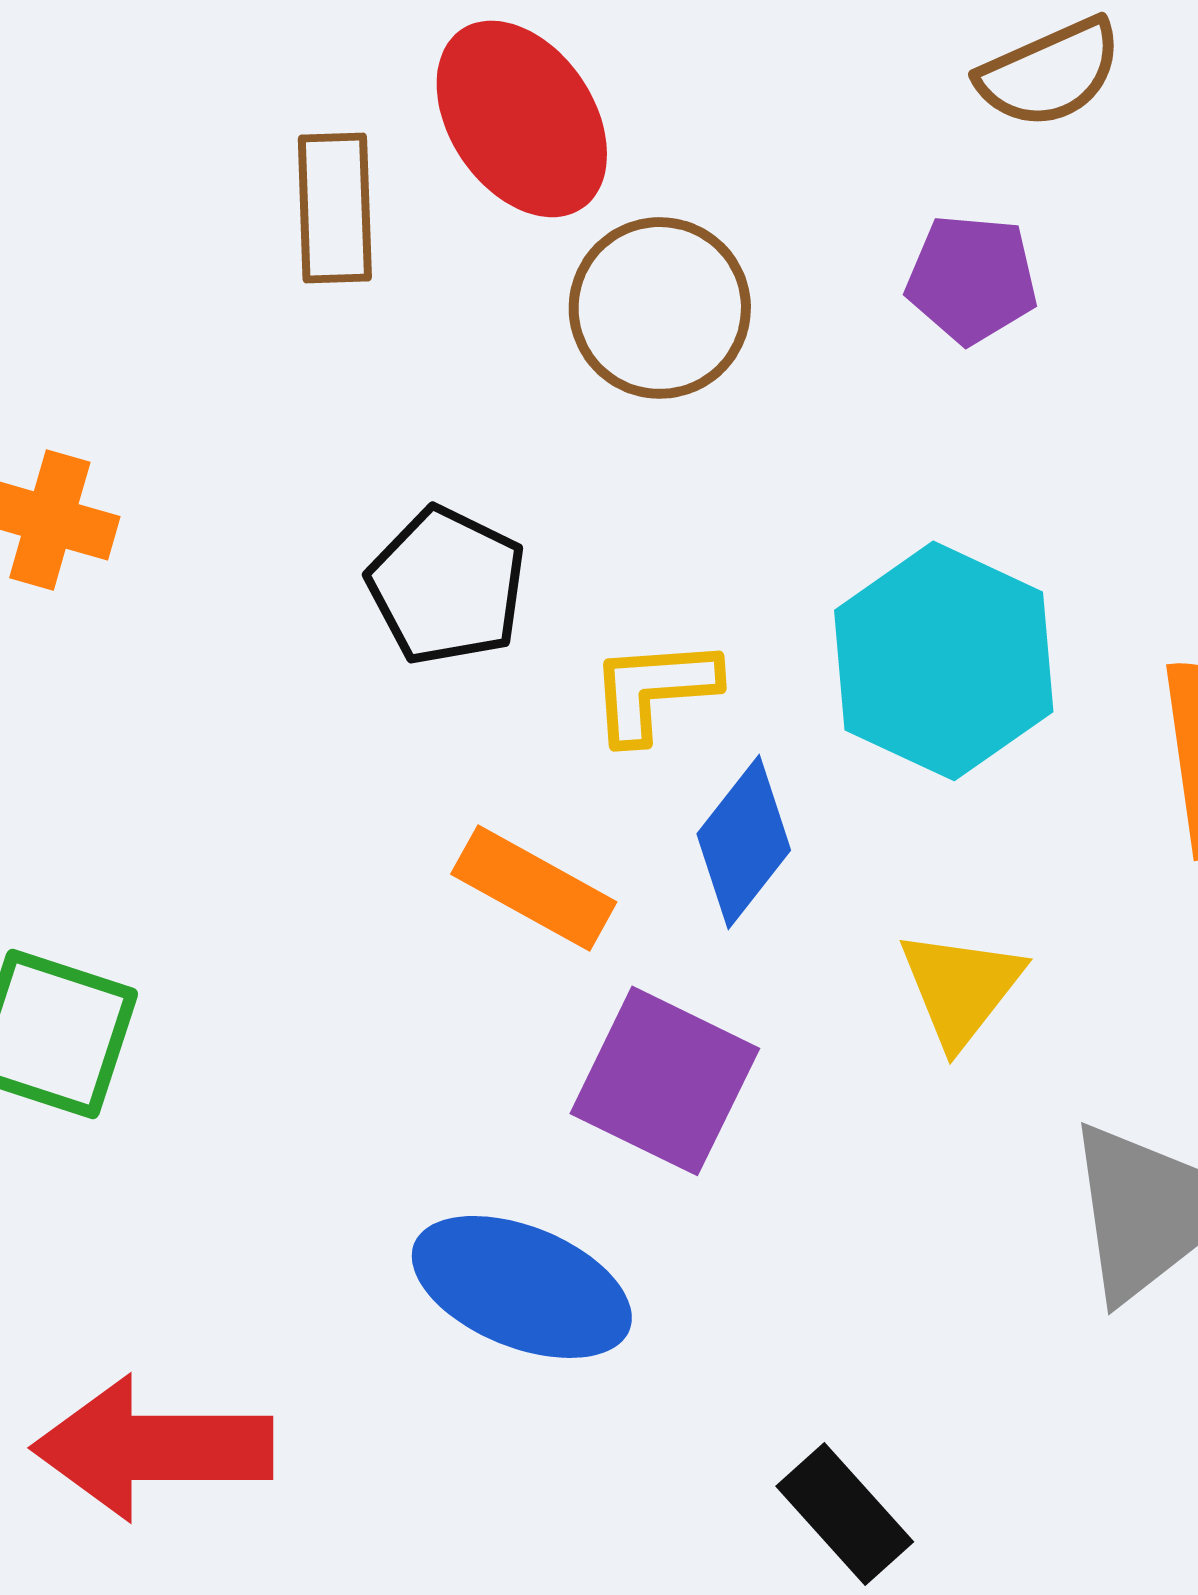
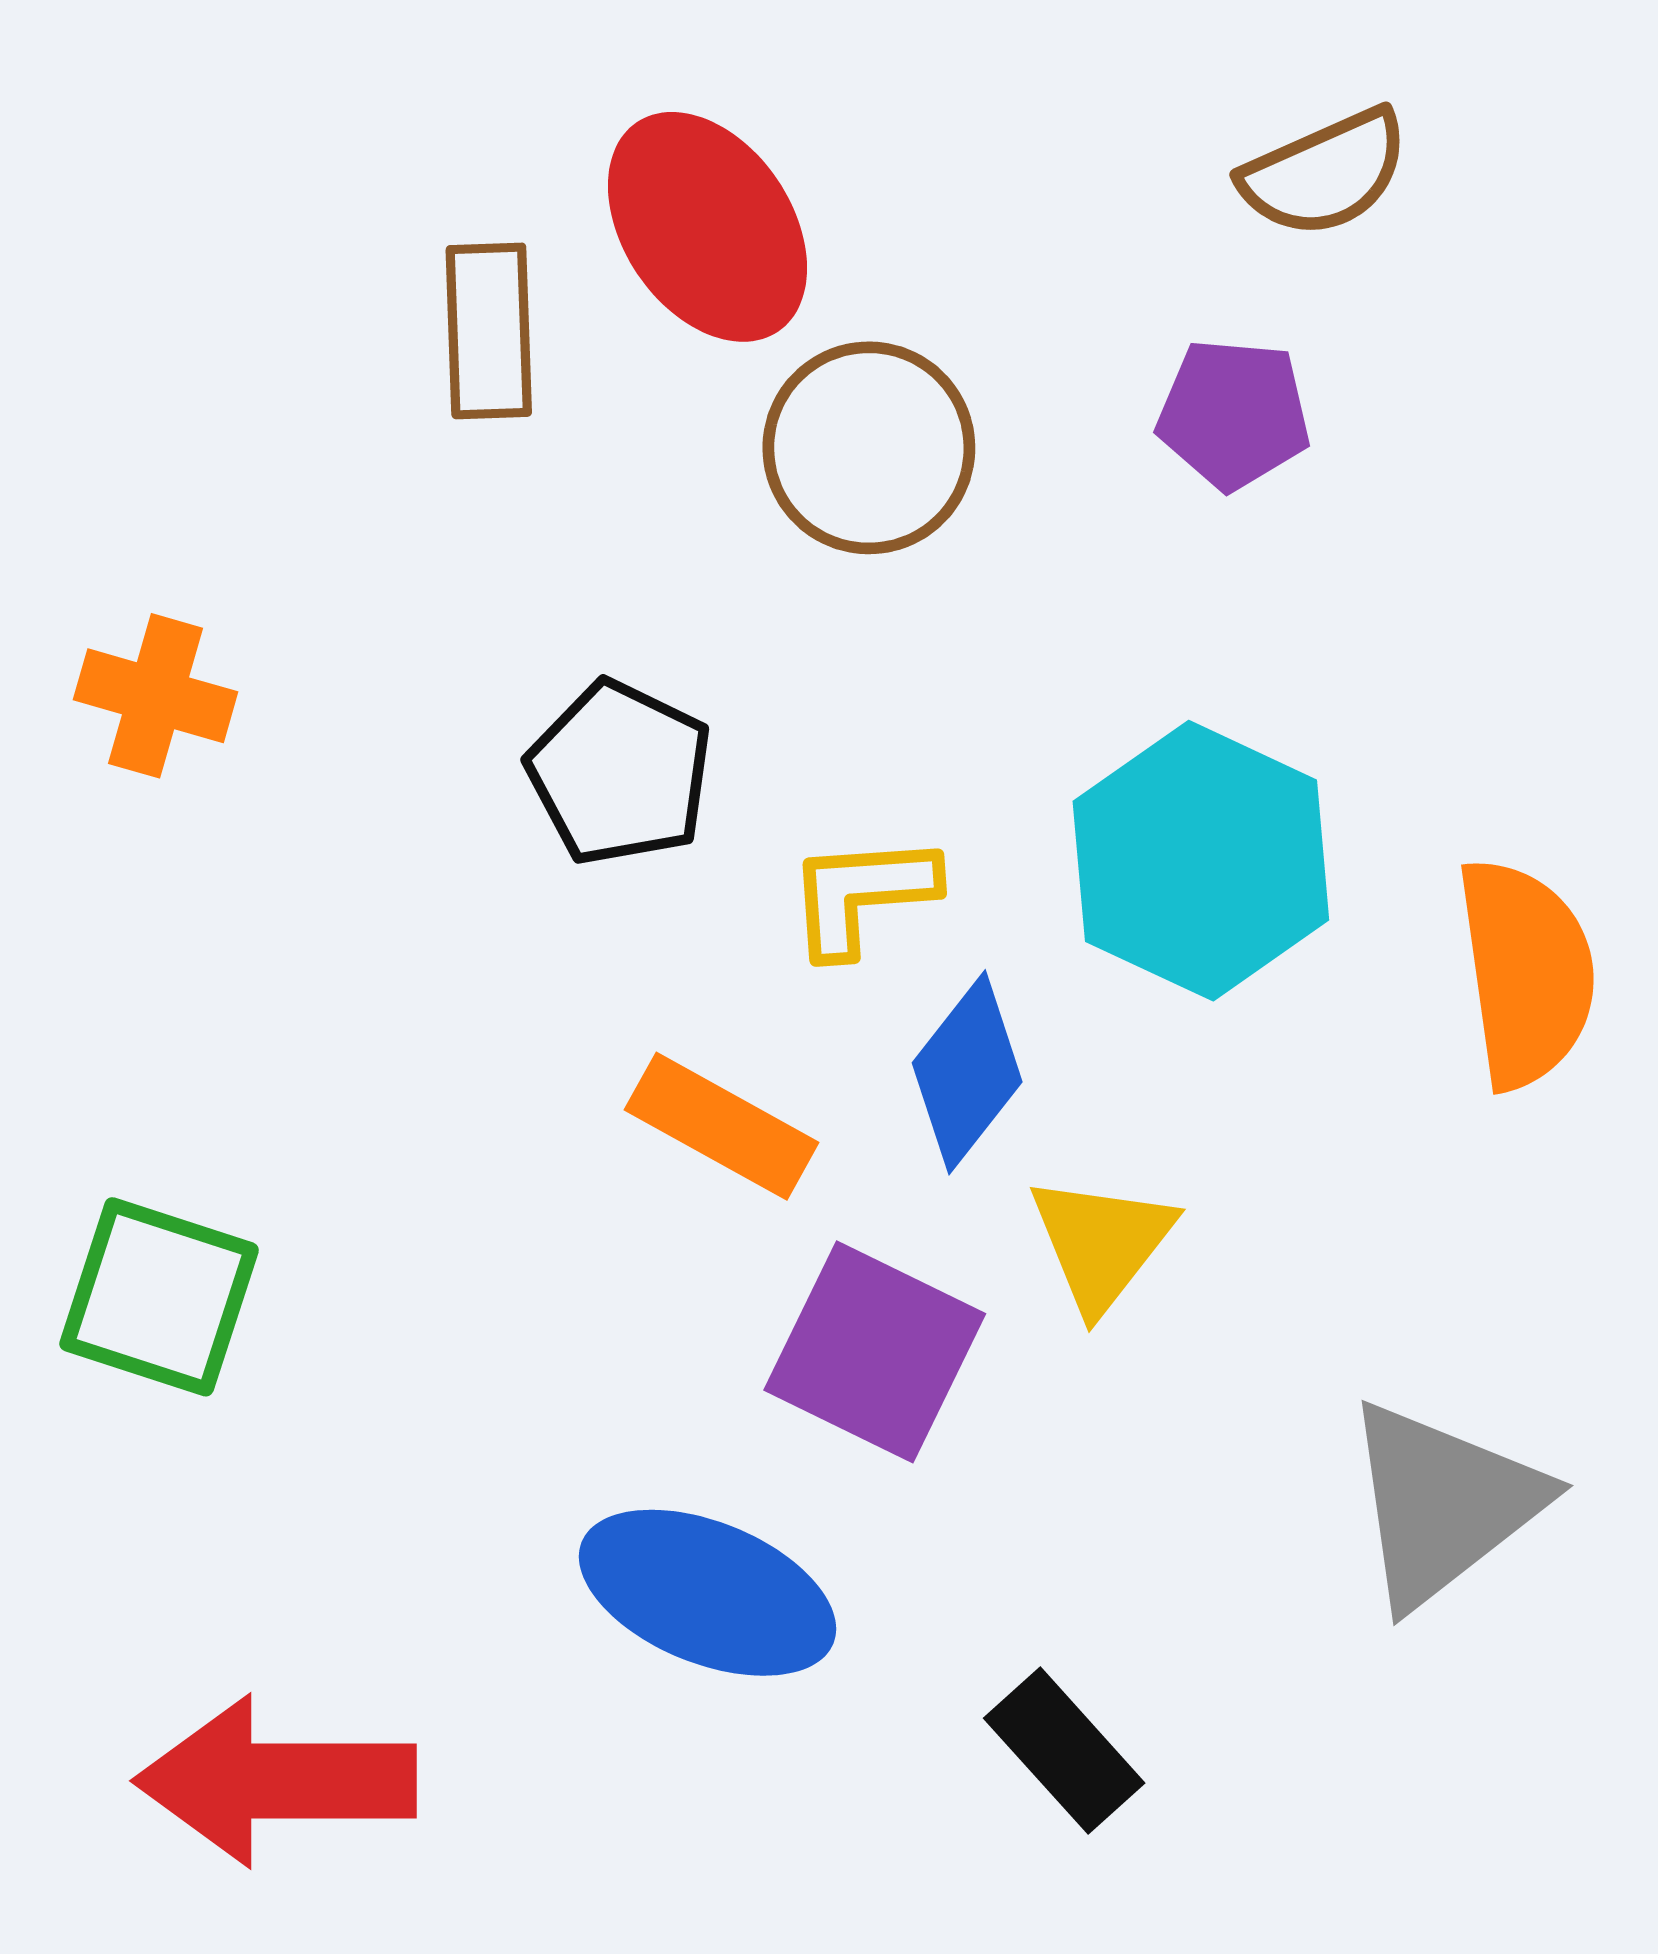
yellow triangle: (961, 988) -> (1102, 1243), moved
black rectangle: (845, 1514) -> (1064, 1751), moved

